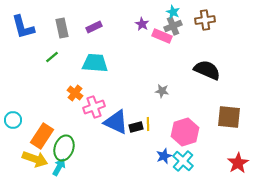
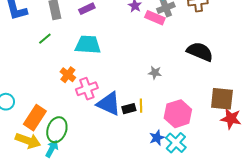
red star: (238, 163) -> (231, 119), moved, turned -30

